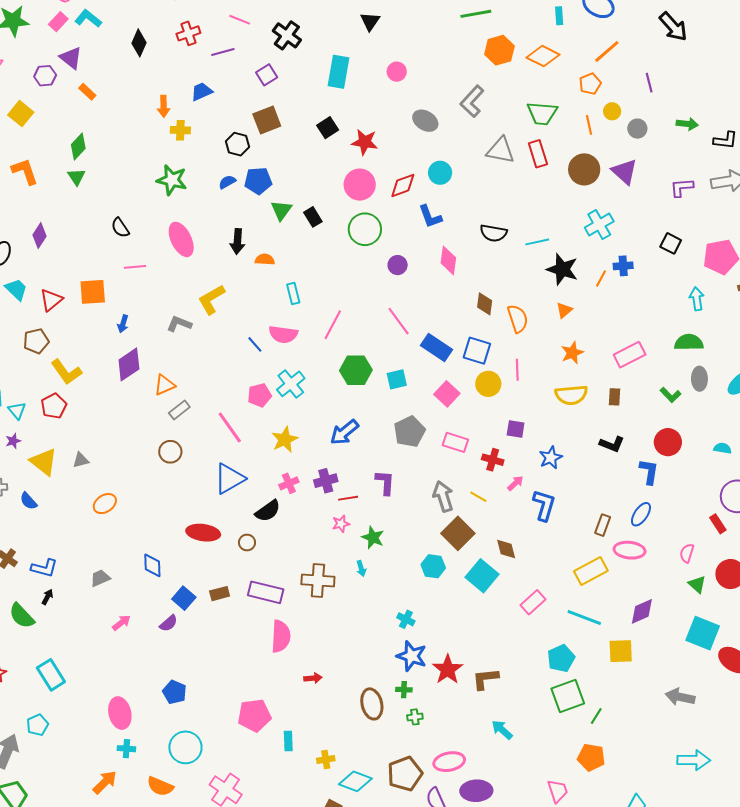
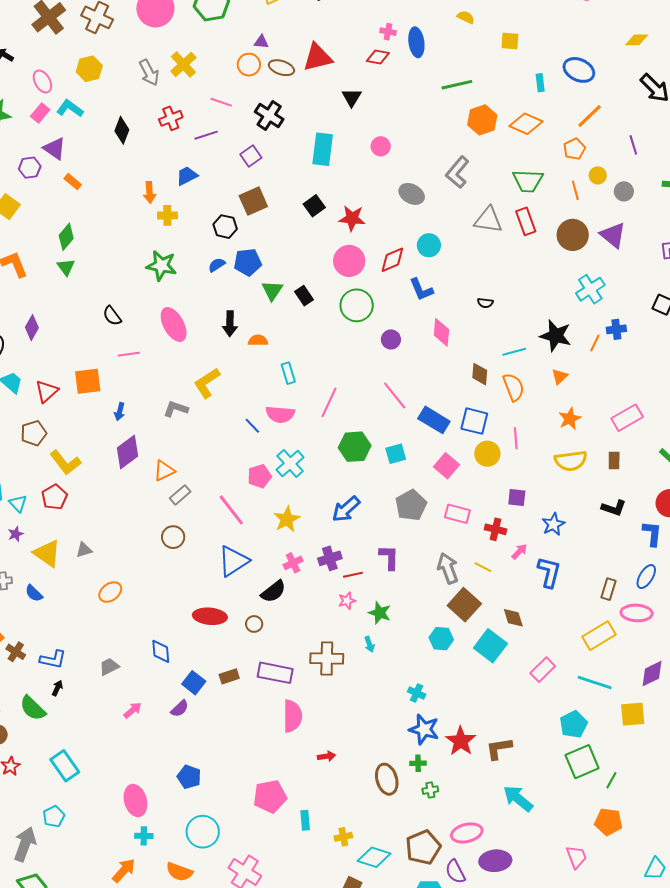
black semicircle: (494, 233) -> (485, 303), size x0.6
cyan line: (537, 242) -> (514, 352), moved
cyan arrow: (502, 730) -> (518, 799), size x1.4

